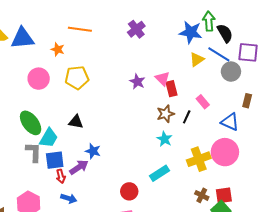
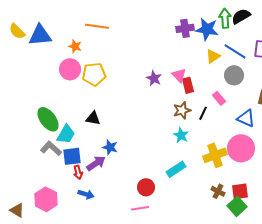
purple cross: (136, 29) -> (185, 28), moved, turned 30
black semicircle: (225, 33) -> (241, 16), moved, turned -90
gray circle: (231, 72) -> (234, 75), moved
pink circle: (39, 79) -> (70, 69), moved
gray L-shape: (34, 152) -> (51, 148), turned -50

